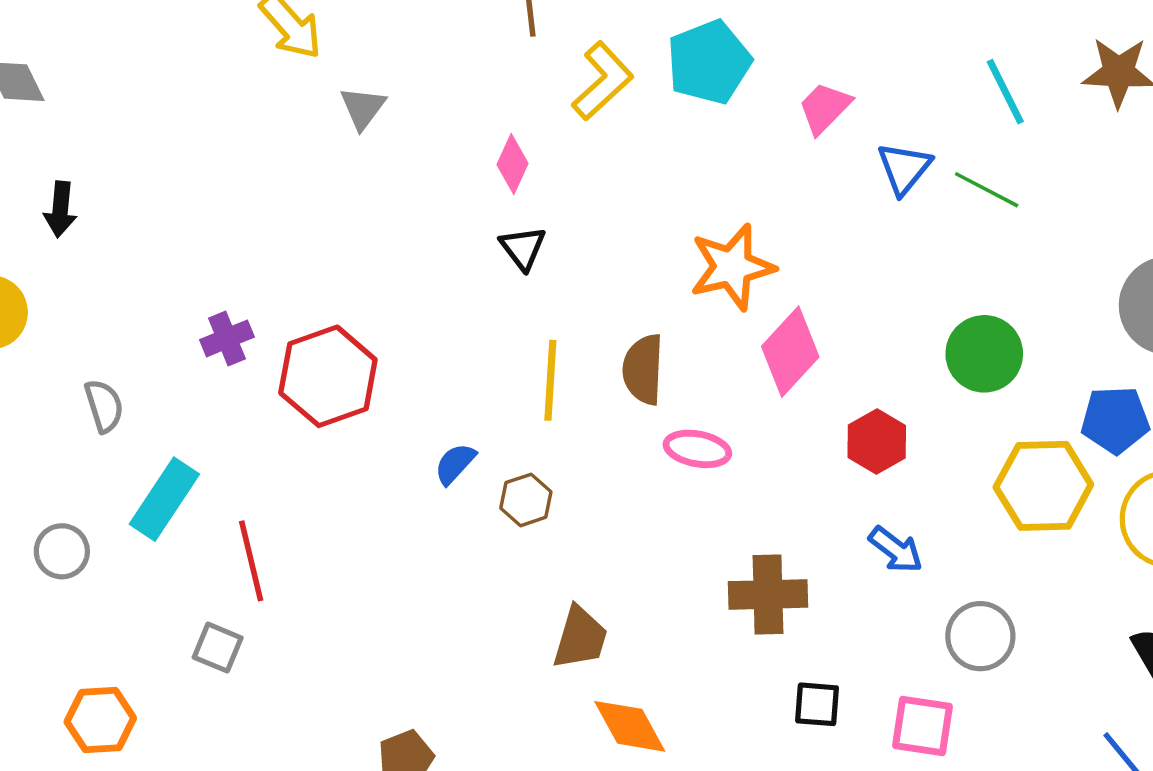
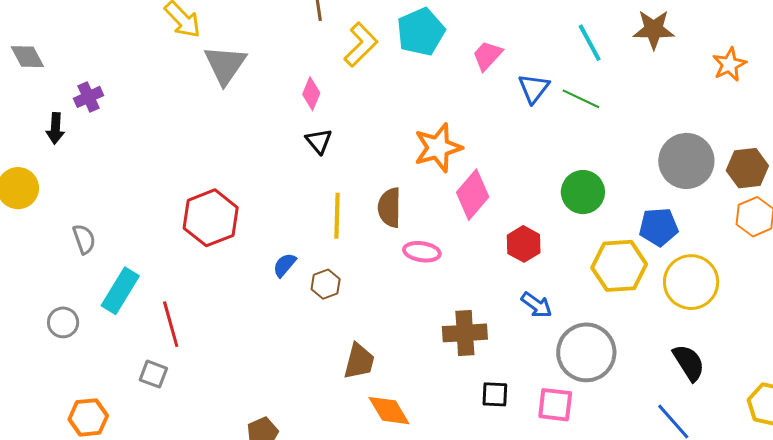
gray triangle: (363, 108) -> (225, 65), size x1.6
purple cross: (227, 338) -> (89, 97), moved
gray circle: (980, 636) -> (586, 352), size x1.5

